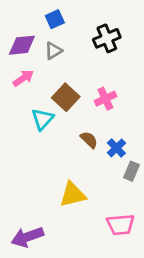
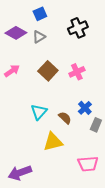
purple diamond: (22, 45) -> (16, 33), turned 35
pink arrow: (23, 78) -> (12, 71), moved
cyan triangle: (42, 119) -> (39, 112), moved
brown semicircle: (89, 140) -> (65, 118), moved

